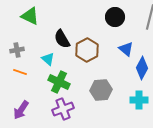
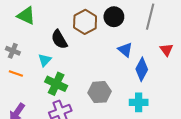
gray cross: (17, 50) -> (13, 51), turned 32
brown hexagon: (87, 50) -> (85, 22), moved
cyan triangle: (48, 59) -> (45, 60), turned 32

